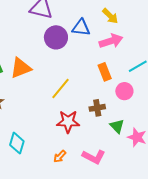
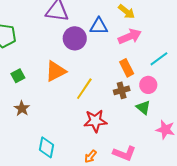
orange triangle: (21, 68) -> (56, 71), moved
brown cross: (97, 108) -> (122, 90), moved
green triangle: (117, 126) -> (143, 107), moved

